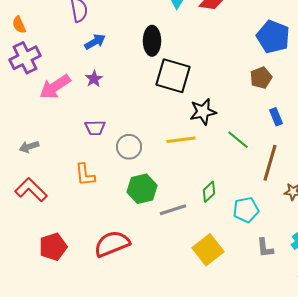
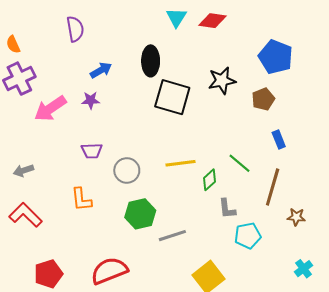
blue arrow: (95, 42) -> (101, 70), moved
purple star: (94, 79) -> (91, 100), turned 30
black star: (203, 112) -> (222, 81), moved
green diamond: (209, 192) -> (209, 180), moved
gray L-shape: (265, 248) -> (227, 209), moved

